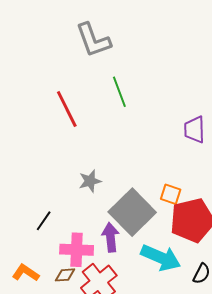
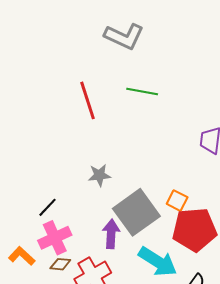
gray L-shape: (93, 40) -> (124, 36), turned -54
green line: (119, 92) -> (142, 91), turned -68
pink cross: (77, 250) -> (55, 238), moved, turned -36

